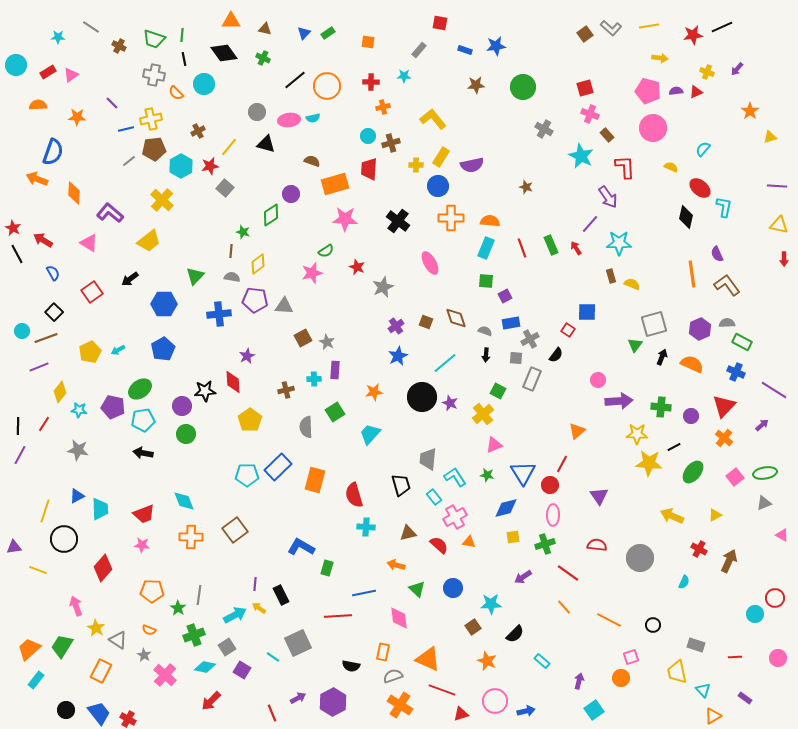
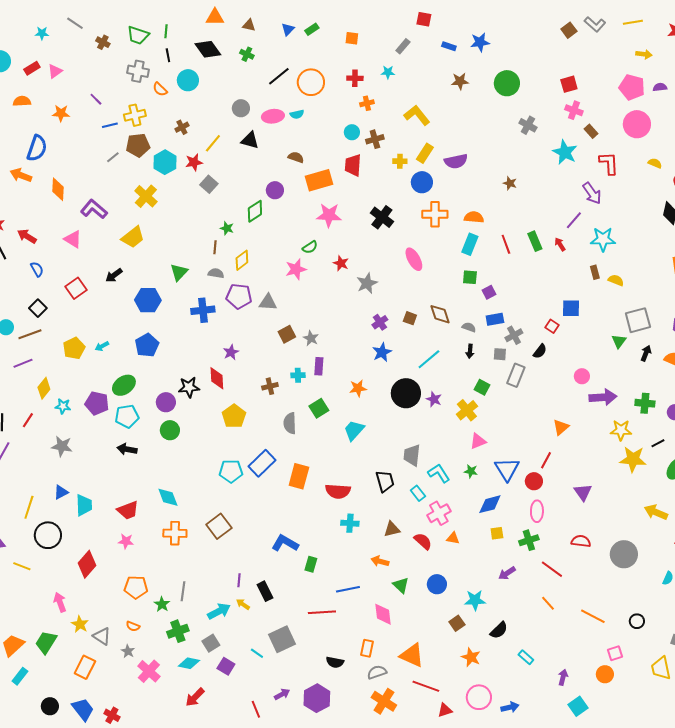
red semicircle: (354, 495) -> (338, 491), turned -70

